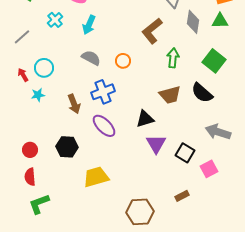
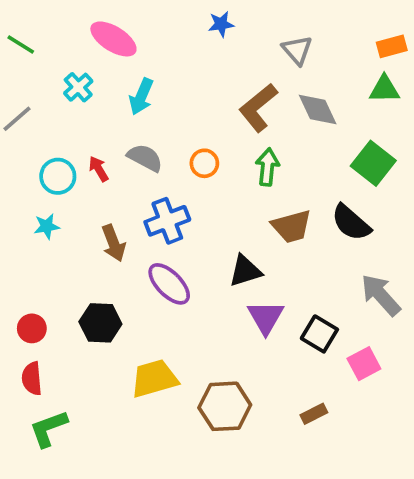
gray diamond: (193, 22) -> (318, 109), moved, turned -35
green arrow: (173, 58) -> (267, 167), moved
red arrow: (23, 75) -> (99, 169), moved
gray arrow: (218, 132) -> (381, 295), turned 30
brown hexagon: (140, 212) -> (225, 406), moved

